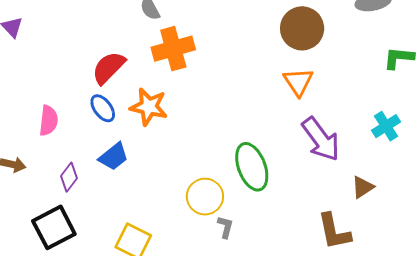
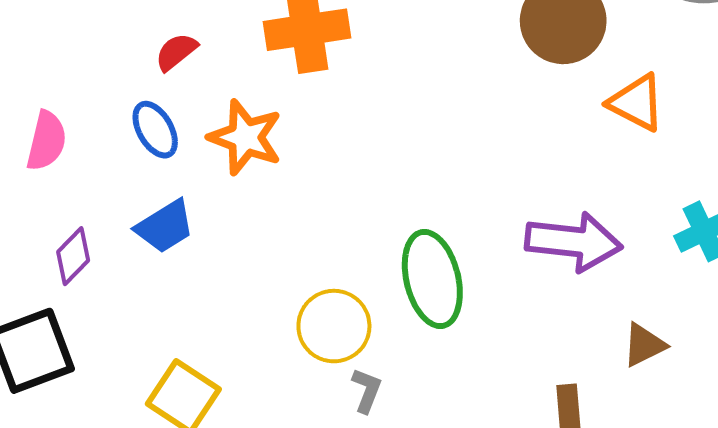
red semicircle: (109, 68) -> (176, 52), size x0.6
orange triangle: (298, 82) -> (637, 103), moved, turned -36
purple arrow: (321, 139) -> (574, 242), turned -54

